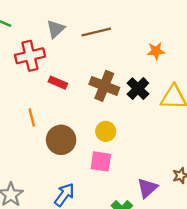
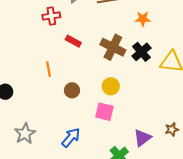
orange star: (156, 51) -> (143, 19), moved
red cross: (30, 56) -> (51, 16), size x0.7
brown circle: (61, 140) -> (72, 90), size x0.6

